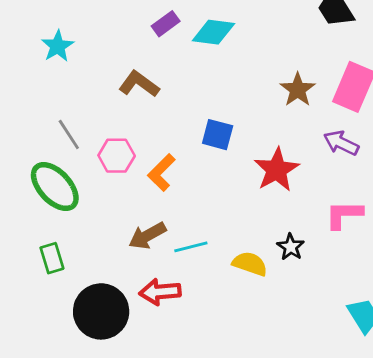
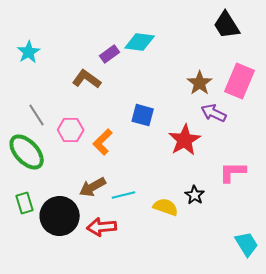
purple rectangle: (166, 24) -> (110, 54), moved
purple arrow: (341, 143) -> (214, 113), moved
black circle: (101, 311) -> (60, 216), moved

